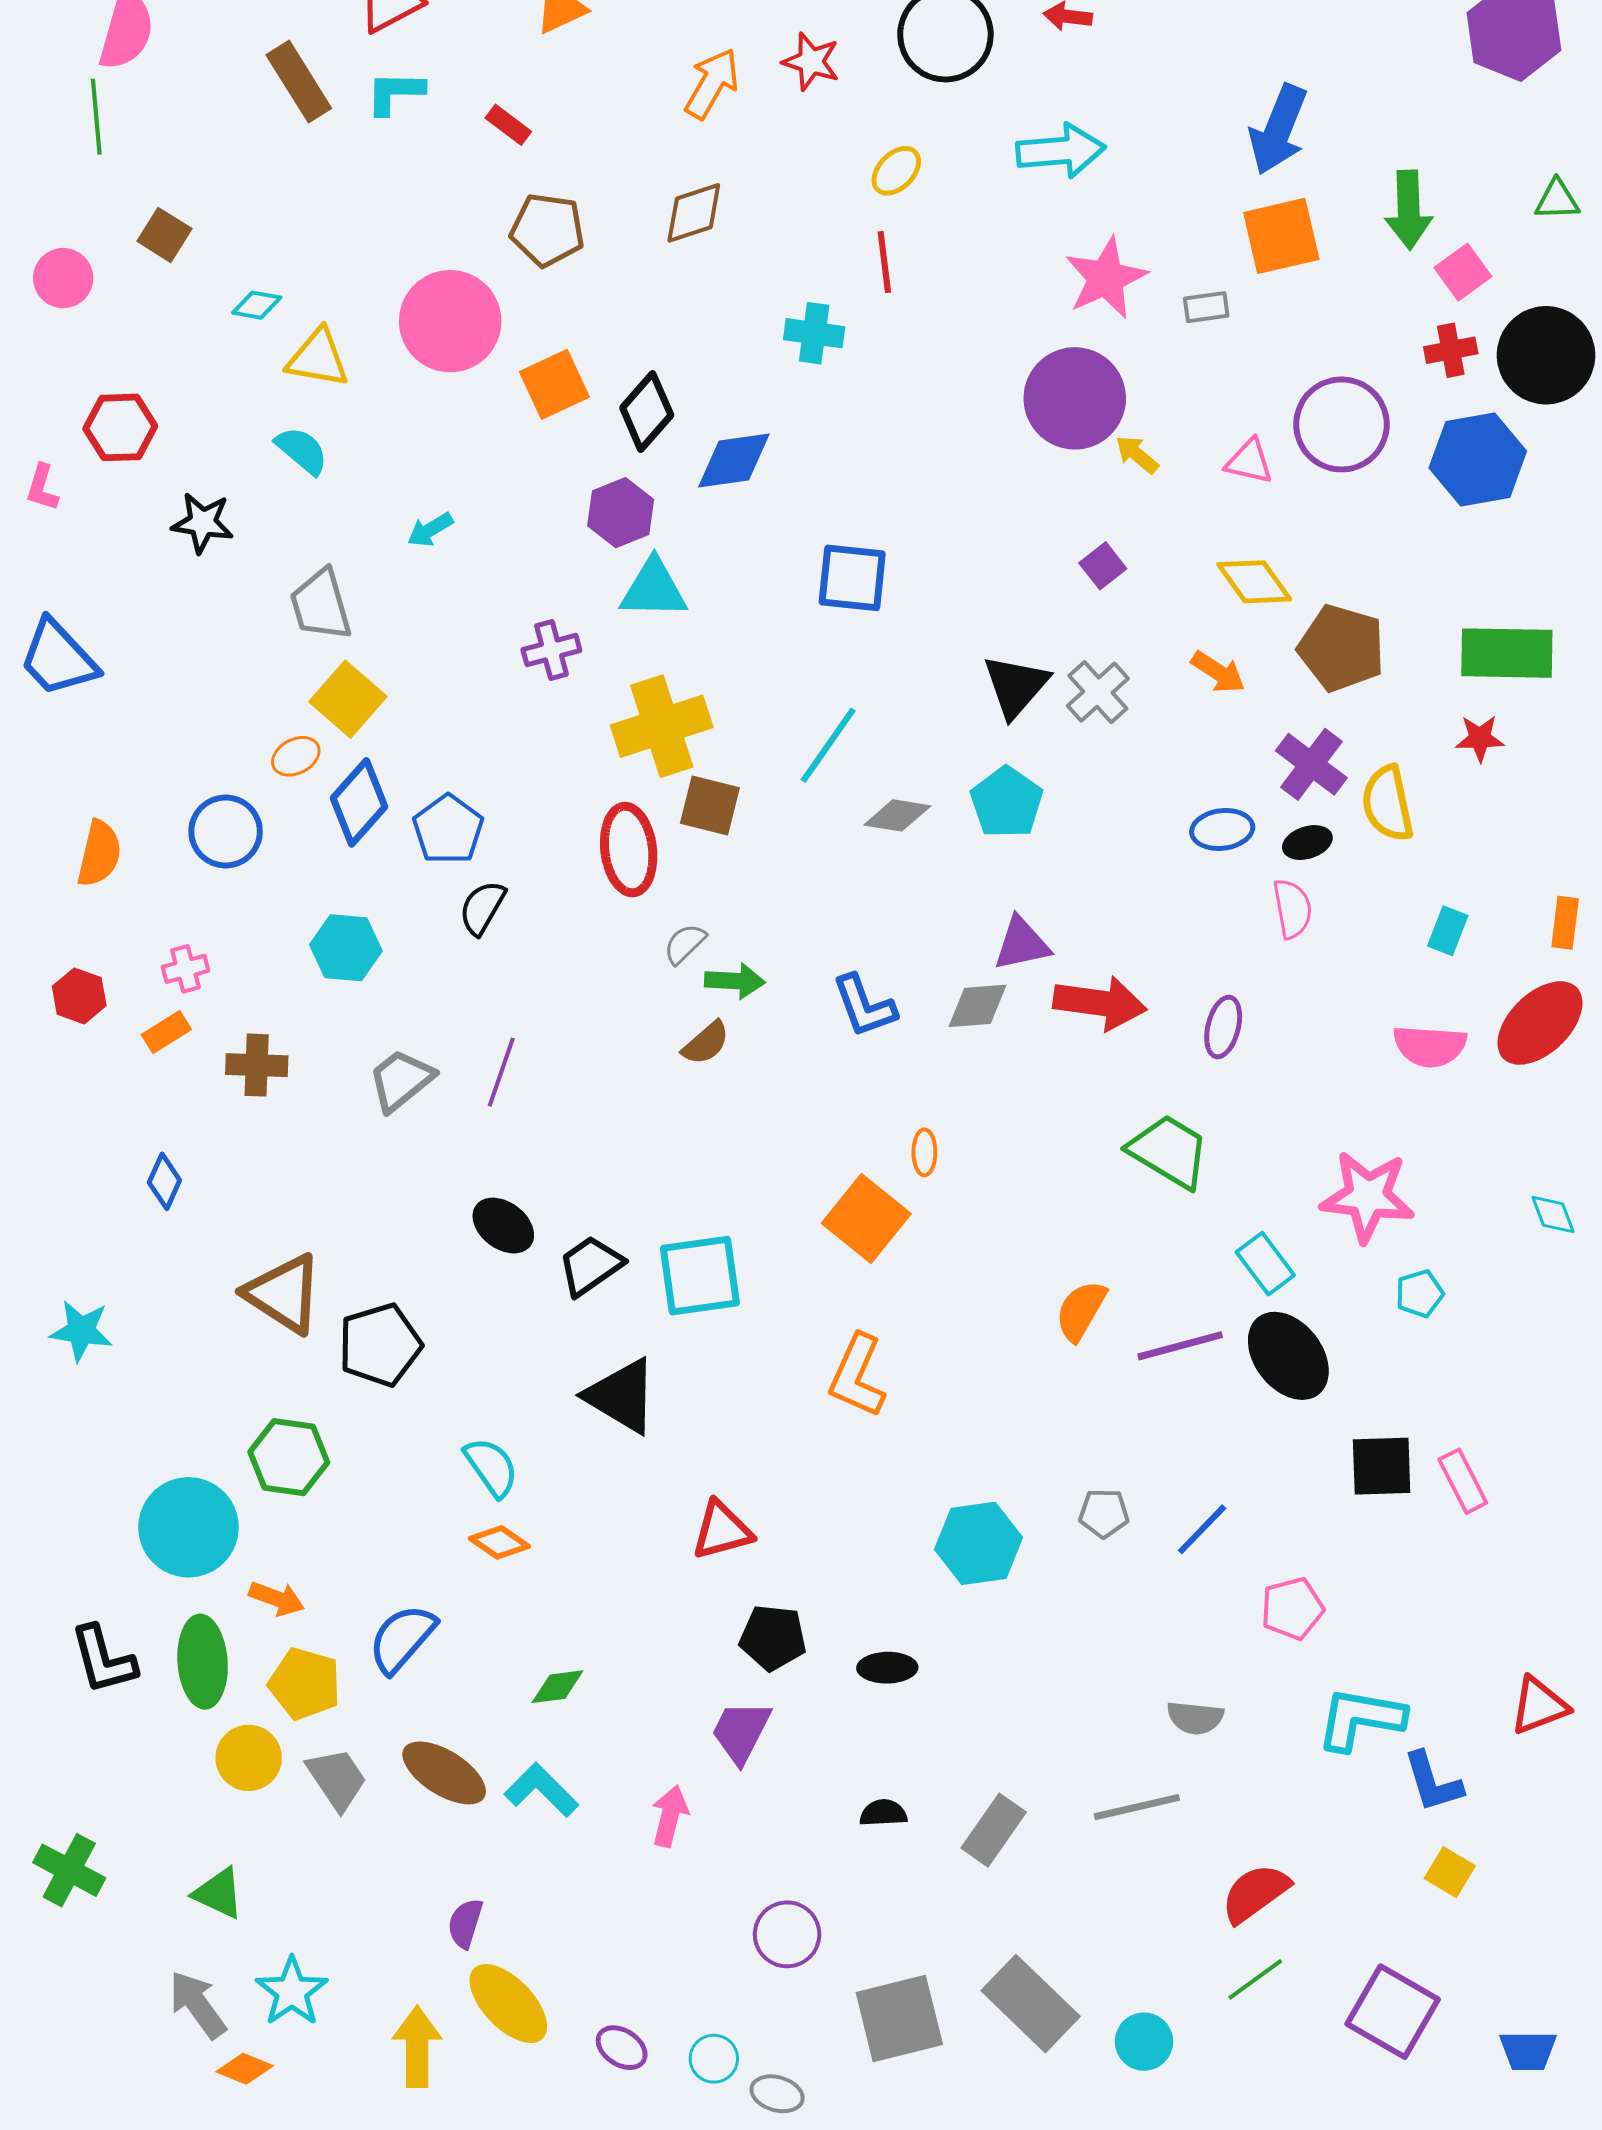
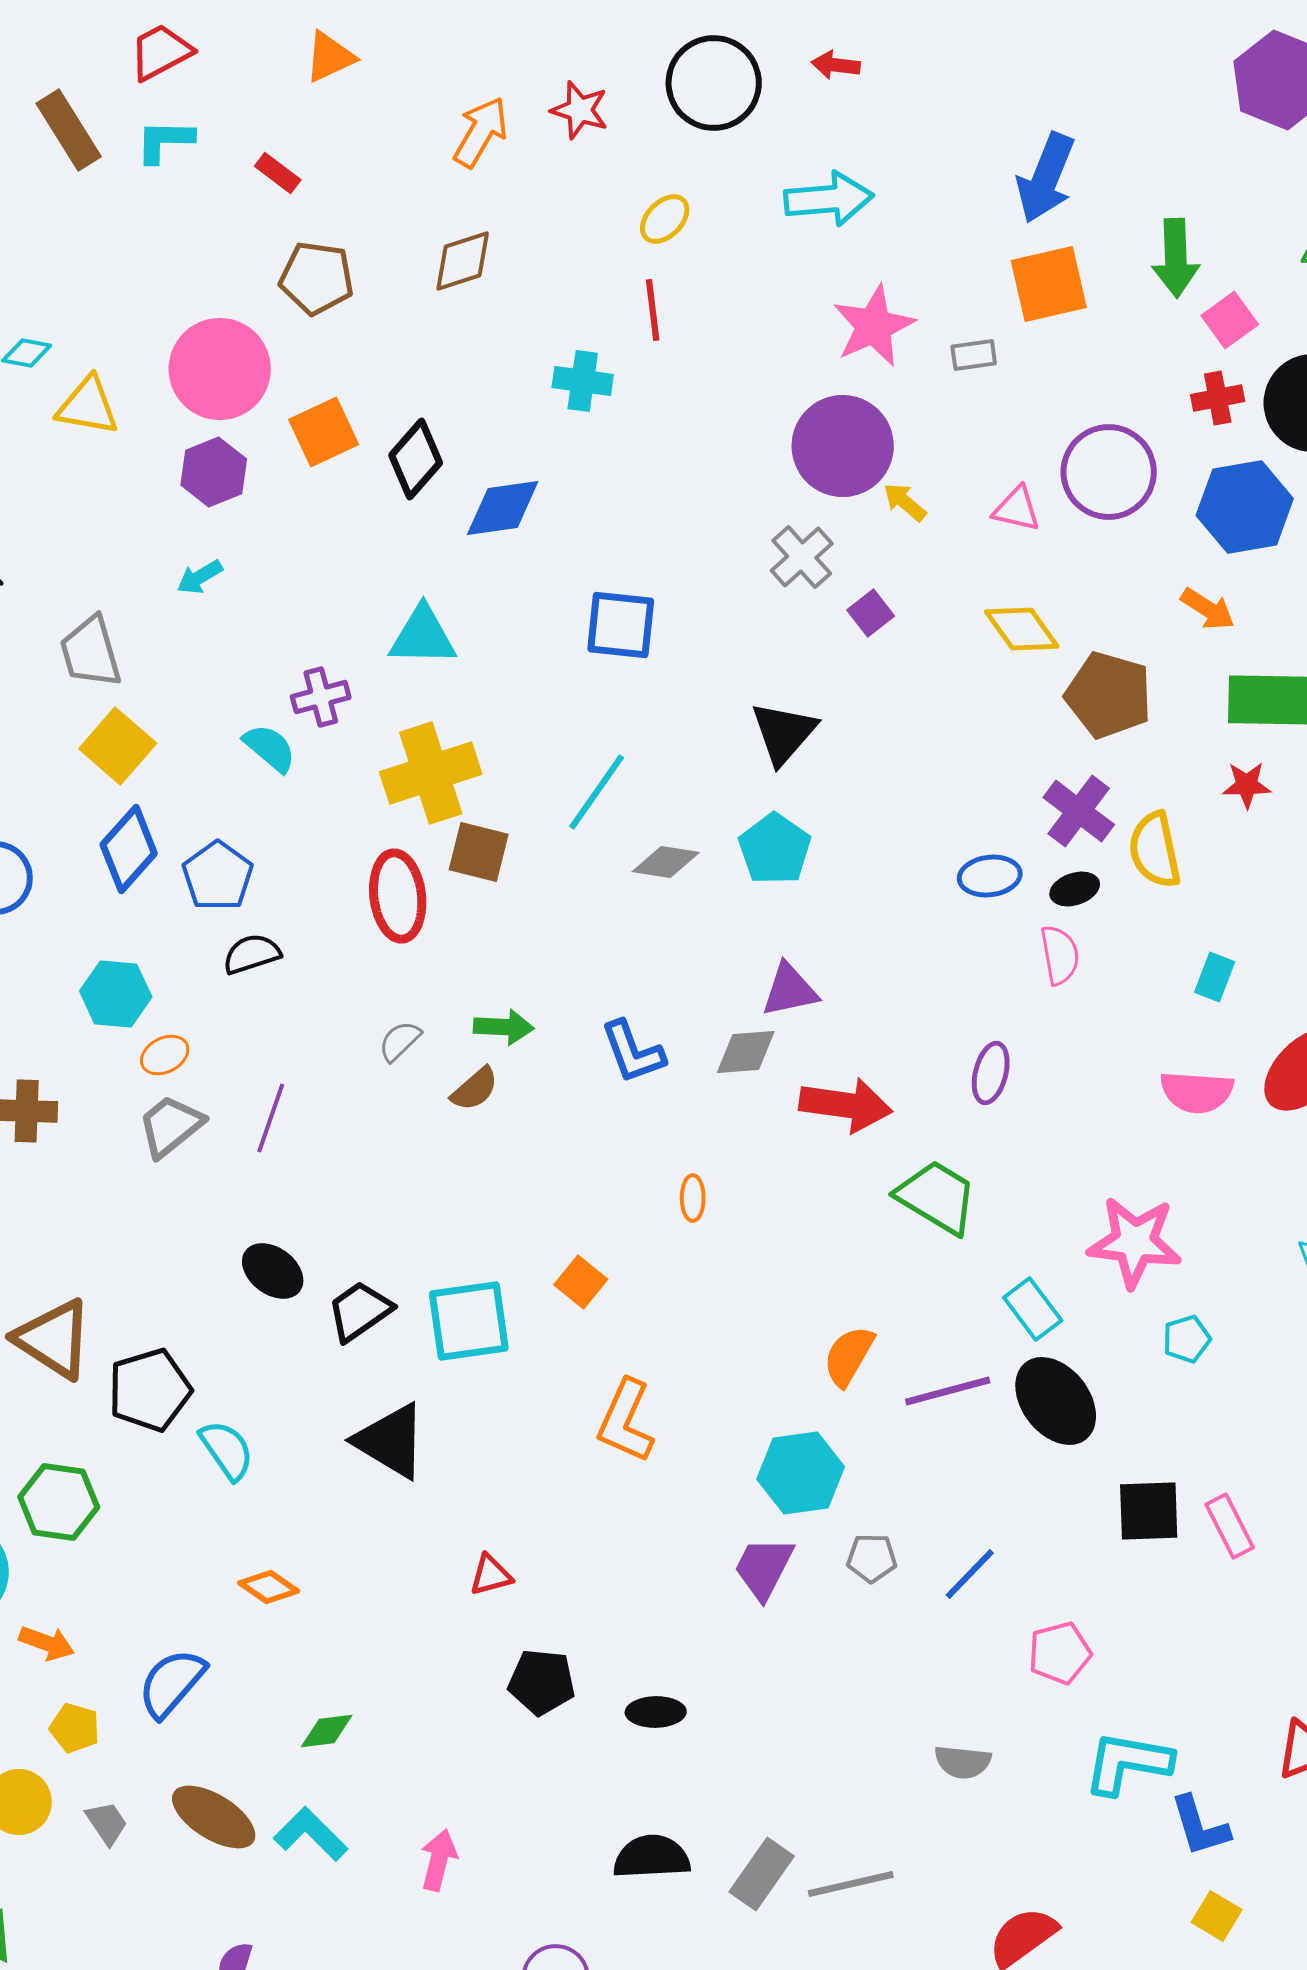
cyan semicircle: (302, 451) -> (270, 748), moved
purple hexagon: (621, 513) -> (214, 472), moved
orange arrow: (1218, 672) -> (1208, 609), moved
gray cross: (1098, 692) -> (802, 557), moved
orange ellipse: (296, 756) -> (165, 1055), moved
black semicircle: (482, 908) -> (252, 954), turned 42
gray semicircle: (685, 944) -> (400, 1041), moved
red arrow: (1100, 1003) -> (846, 1105), moved
orange square: (866, 1218) -> (581, 1282), moved, size x0.6
cyan semicircle: (491, 1467) -> (227, 1450), moved
red triangle: (722, 1530) -> (491, 1575), size x0.7
cyan hexagon: (979, 1543) -> (801, 1473), moved
yellow pentagon: (305, 1684) -> (75, 1728), size x0.7
purple trapezoid: (741, 1732) -> (764, 1568), moved
gray trapezoid: (337, 1779) -> (107, 1823), size x0.7
gray line: (1137, 1807) -> (851, 1884), moved
black semicircle: (883, 1813) -> (652, 1857), size x1.6

